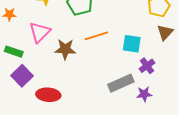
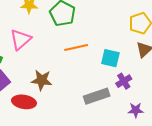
brown star: (65, 49) -> (42, 80), moved
purple star: (144, 94) -> (136, 110), moved

